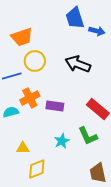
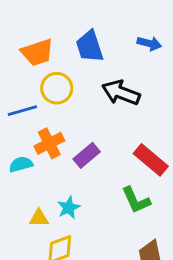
blue trapezoid: (75, 18) -> (90, 46), moved
purple rectangle: (55, 106) -> (87, 155), turned -48
cyan star: (62, 141) -> (69, 208), moved

